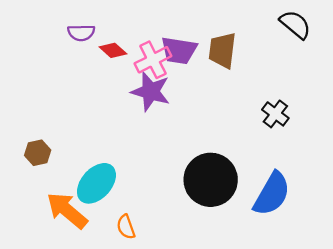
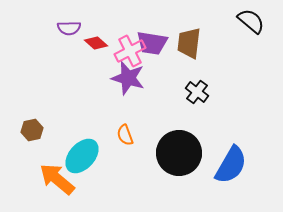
black cross: (275, 114) -> (197, 92), moved
orange semicircle: (126, 227) -> (125, 135), moved

